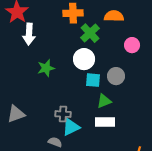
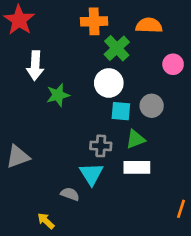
white arrow: (29, 34) -> (35, 66), moved
gray cross: (63, 114) -> (101, 146), moved
cyan triangle: (71, 127) -> (91, 174), turned -36

